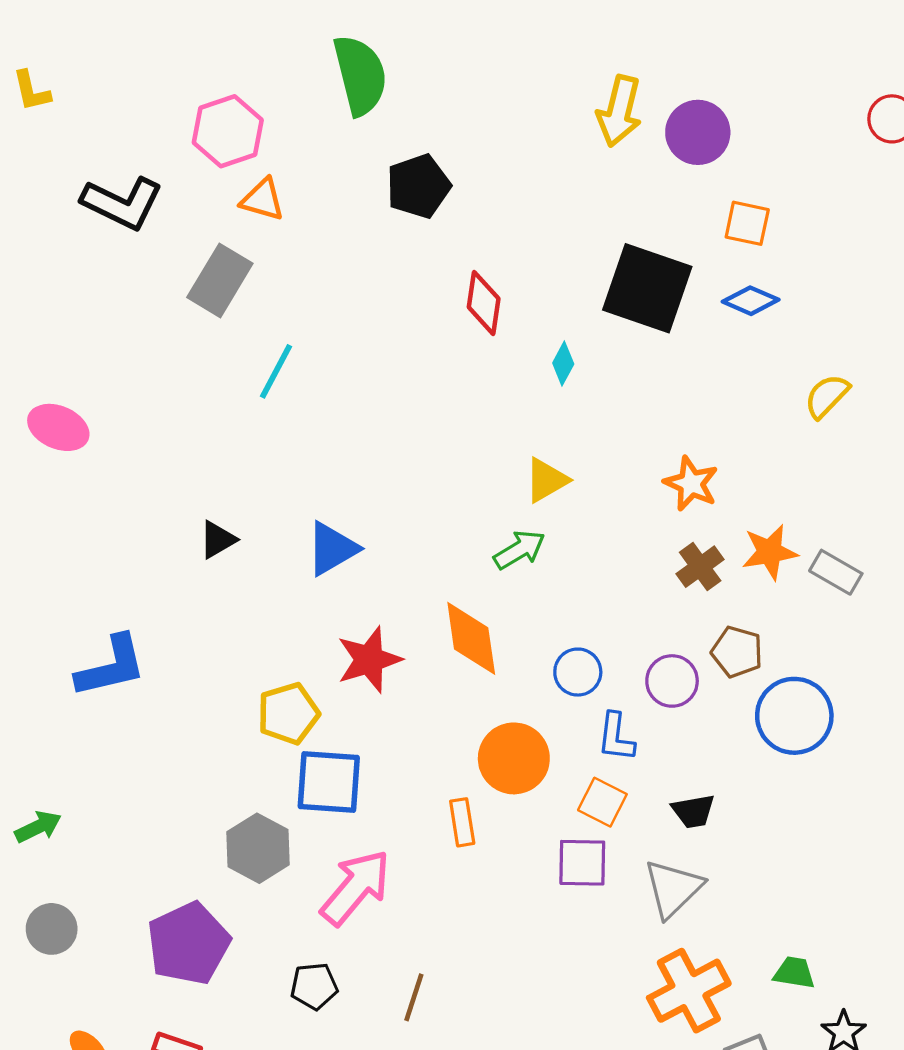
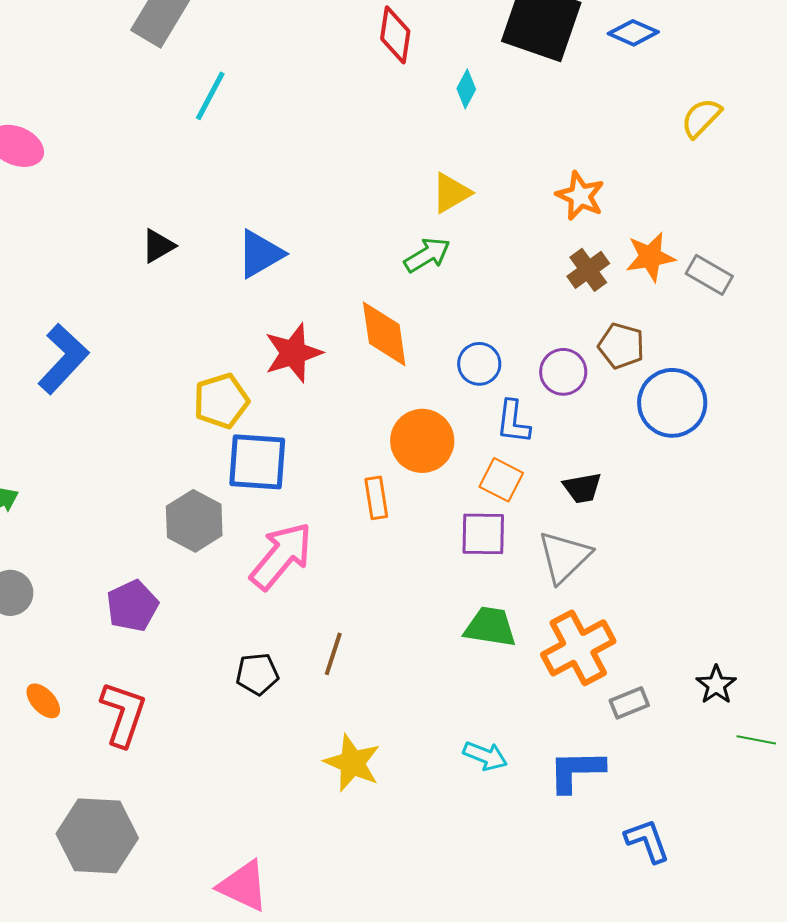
blue L-shape: (111, 666) -> (63, 359), turned -34
purple pentagon: (188, 944) -> (132, 606), size x0.7
green trapezoid: (794, 973) -> (490, 627), moved, size x1.4
black pentagon: (314, 986) -> (257, 674), moved

